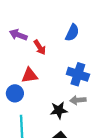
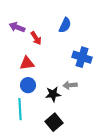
blue cross: (78, 74) -> (82, 57), moved
blue circle: (15, 93) -> (28, 85), moved

